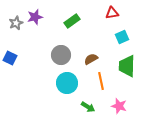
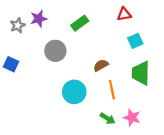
gray circle: (61, 55) -> (55, 51), moved
green arrow: (88, 107) -> (108, 119), moved

